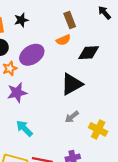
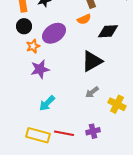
cyan arrow: (24, 128) -> (47, 103), turned -90

